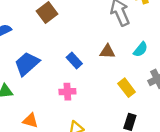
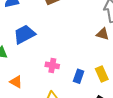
brown triangle: (107, 51) -> (103, 34), moved
blue rectangle: (74, 61) -> (79, 76), moved, turned 48

